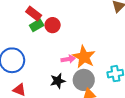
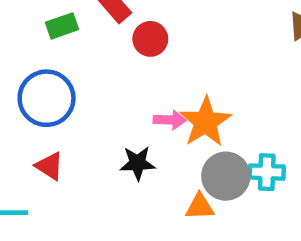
green rectangle: (37, 25) -> (62, 26), moved
gray circle: (84, 80) -> (226, 176), moved

